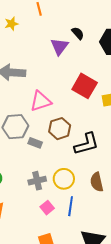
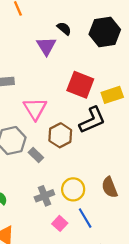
pink triangle: (41, 101) -> (35, 109), turned -35
gray rectangle: (35, 143) -> (36, 155), turned 32
black L-shape: (87, 144) -> (92, 120), moved
blue line: (71, 206) -> (85, 218), turned -30

